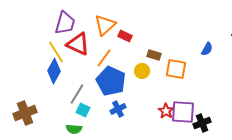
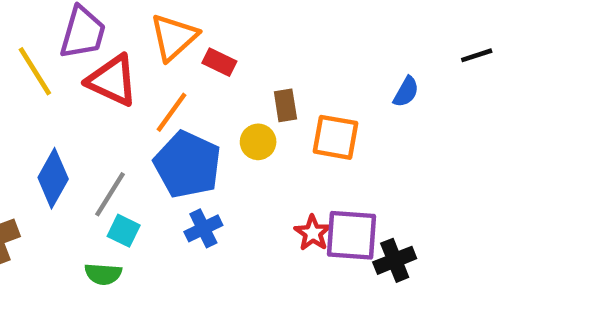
yellow line: (56, 52) -> (35, 71), moved
brown rectangle: (154, 55) -> (285, 105), turned 64
blue diamond: (54, 71) -> (53, 178), moved

